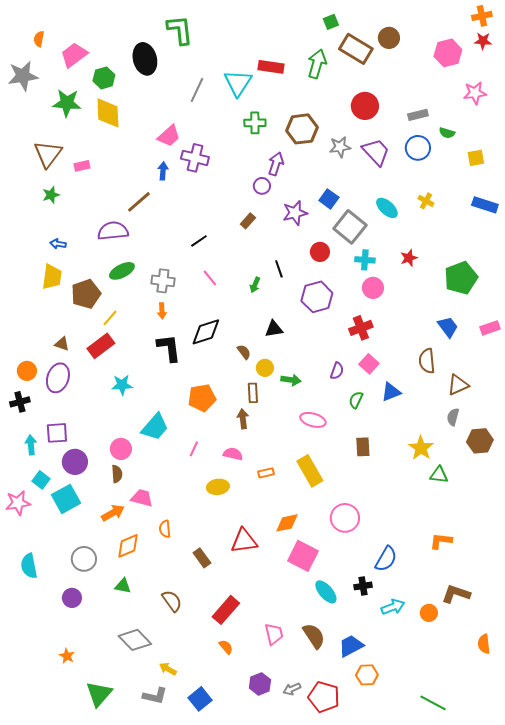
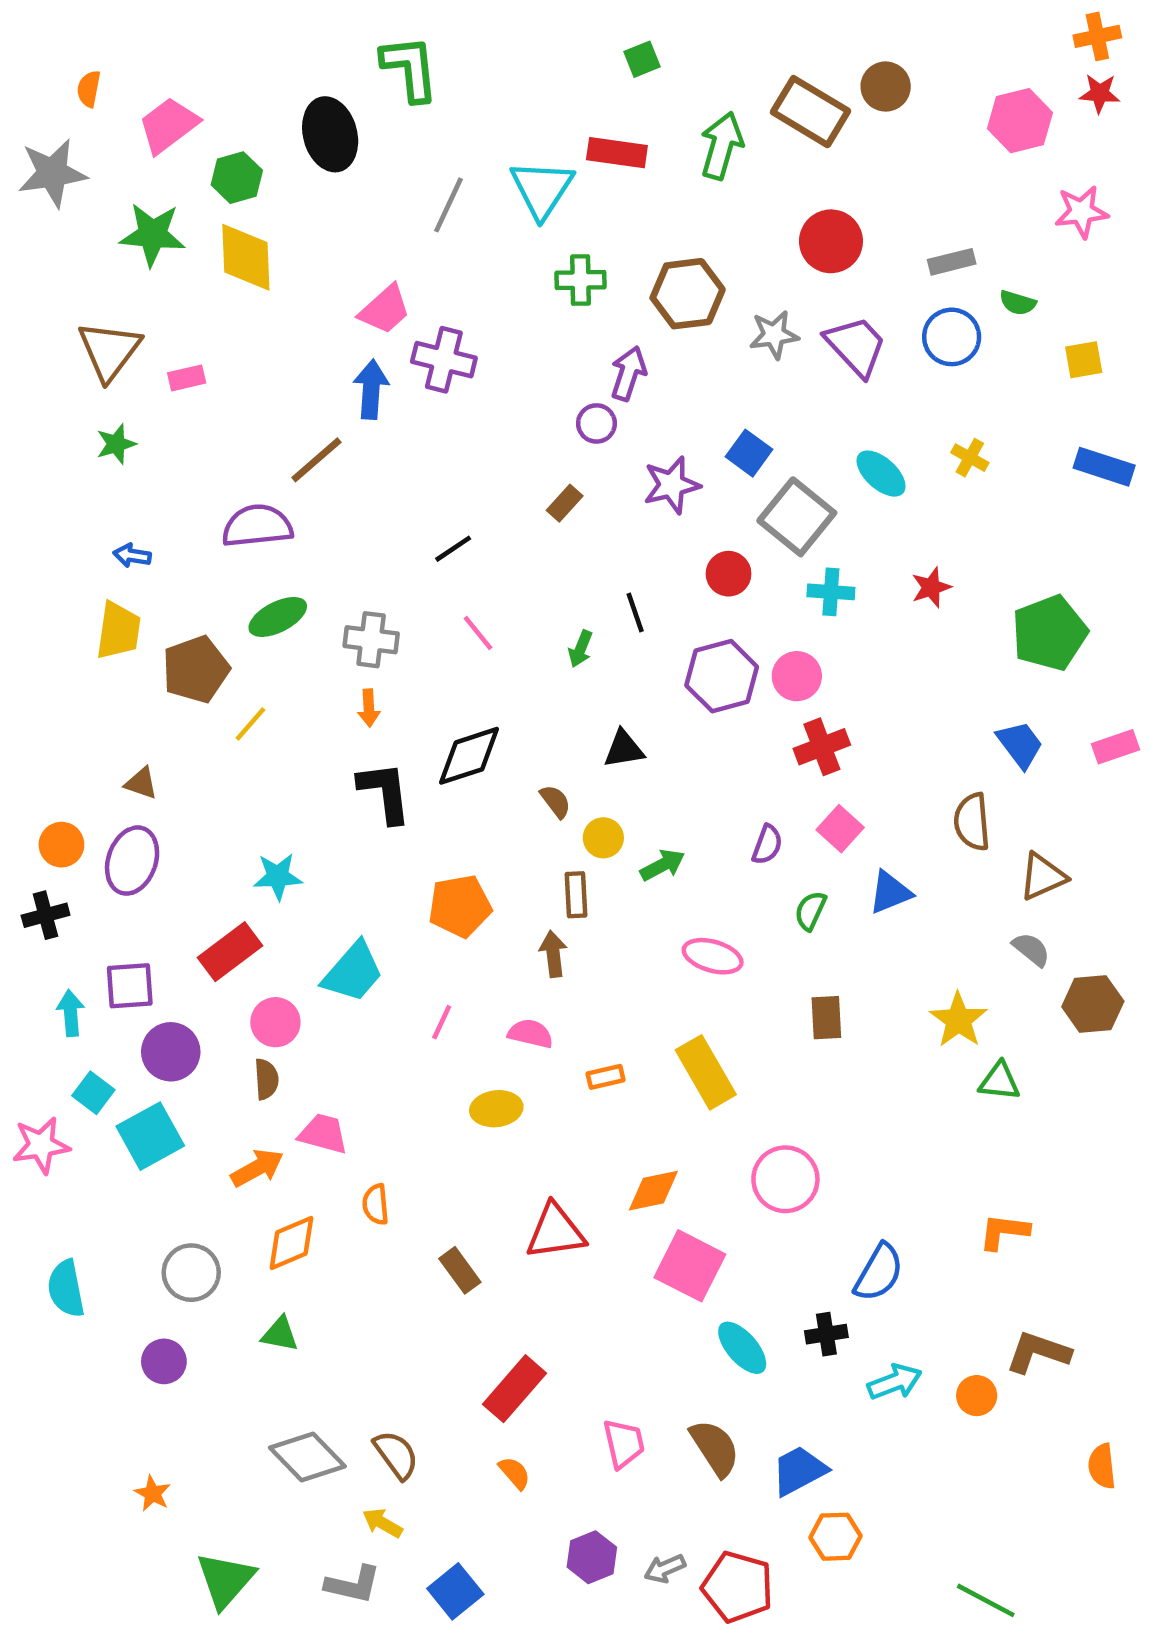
green square: (331, 22) -> (642, 59), moved
blue arrow: (163, 171) -> (371, 389), size x1.4
pink circle: (373, 288) -> (797, 676), moved
red rectangle: (101, 346) -> (230, 952), moved
green arrow: (291, 380) -> (662, 865), turned -36
gray semicircle: (453, 417) -> (1031, 949), turned 114
brown semicircle: (172, 601) -> (396, 1455), moved

